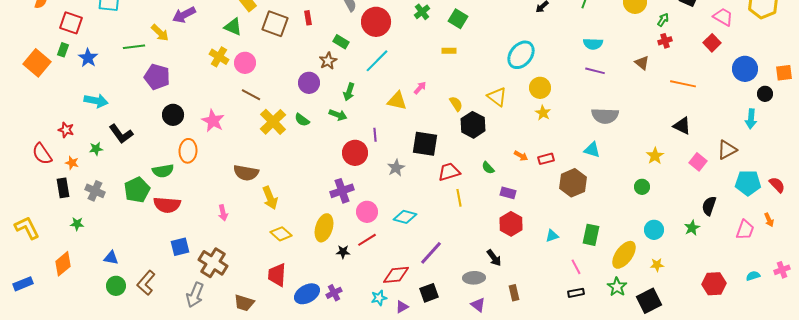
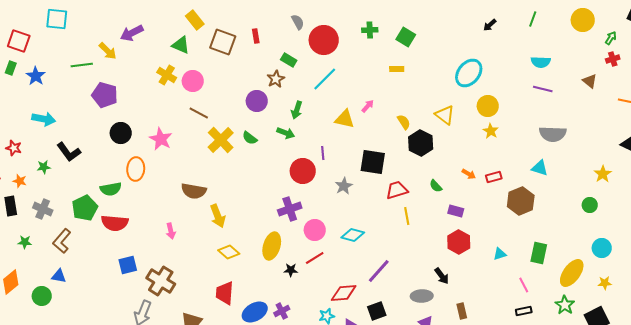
green cross: (422, 12) -> (370, 30), turned 35
brown L-shape: (146, 283) -> (62, 241), moved
green circle: (116, 286) -> (42, 296), moved

